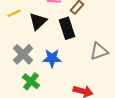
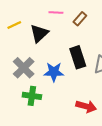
black rectangle: (67, 28) -> (78, 57), moved
green cross: (31, 81) -> (32, 96), turned -30

